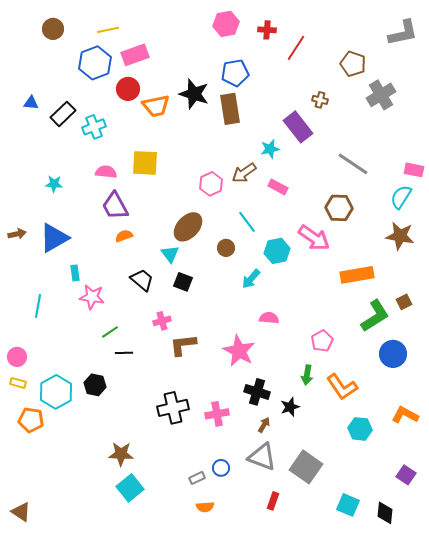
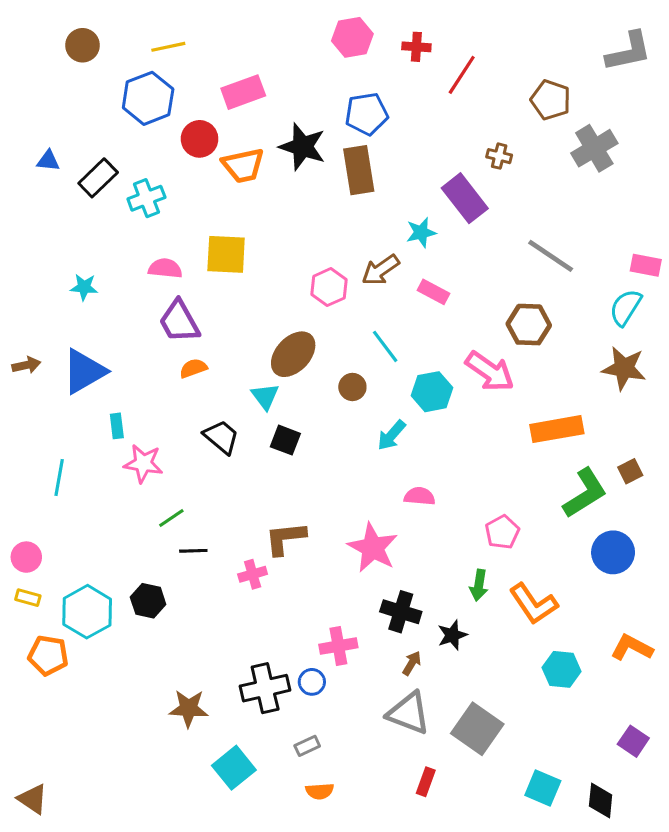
pink rectangle: (135, 55) -> (243, 92), moved
pink cross: (162, 321) -> (253, 574), moved
black cross: (173, 408) -> (265, 688), moved
blue circle: (221, 468) -> (312, 682), moved
cyan square: (130, 488) -> (234, 768), moved

